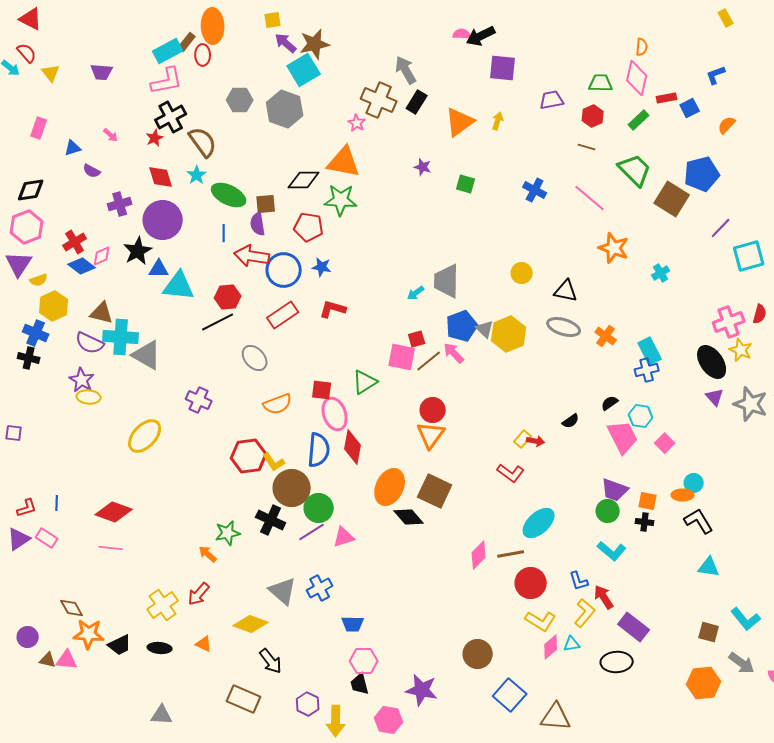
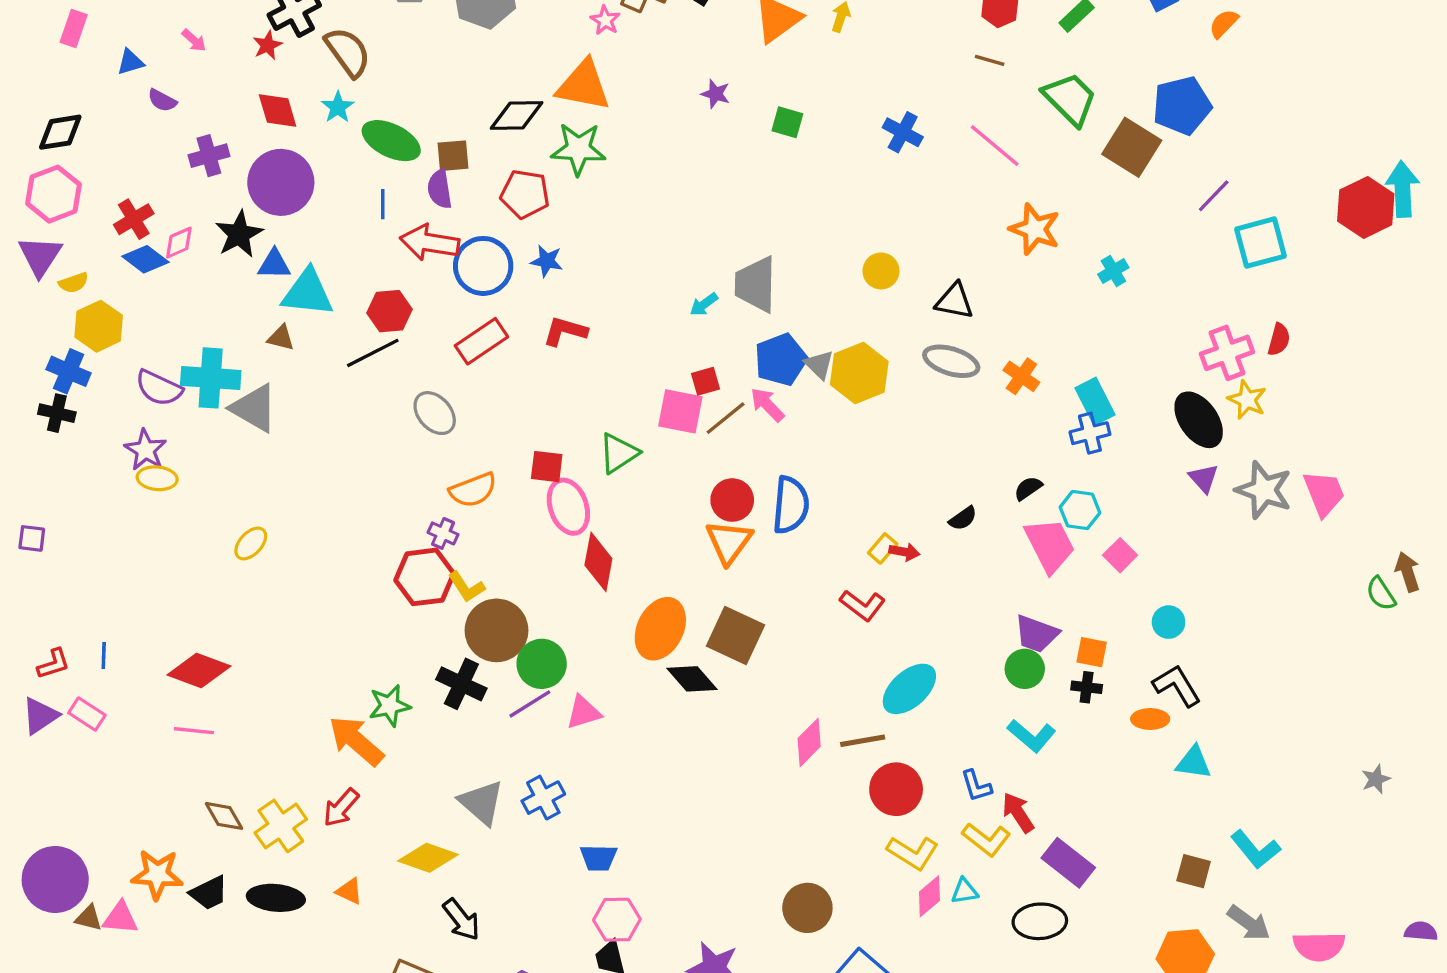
brown triangle: (102, 313) -> (281, 338), moved, size x0.7
purple cross: (199, 400) -> (443, 533), moved, size x0.7
yellow ellipse: (145, 436) -> (251, 543), size x0.6
blue semicircle: (319, 450) -> (791, 505), moved
orange ellipse: (683, 495) -> (1150, 719), moved
orange arrow: (208, 554) -> (356, 741), size x1.8
brown diamond: (72, 608) -> (224, 816), moved
yellow L-shape: (585, 613) -> (986, 839), turned 88
purple circle: (28, 637) -> (55, 879), size x1.8
black ellipse: (160, 648) -> (276, 898), size x1.4

